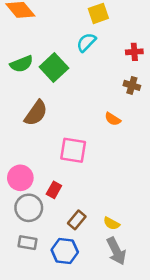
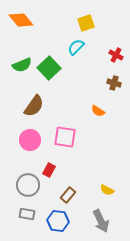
red cross: (134, 52) -> (116, 55), turned 32
pink circle: (20, 178) -> (30, 140), moved
yellow semicircle: (112, 223) -> (107, 190), moved

